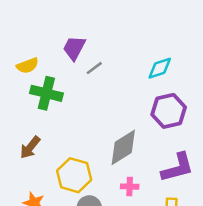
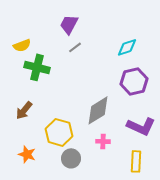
purple trapezoid: (74, 48) -> (69, 24), moved
purple L-shape: (177, 168) -> (141, 126), turned 40

